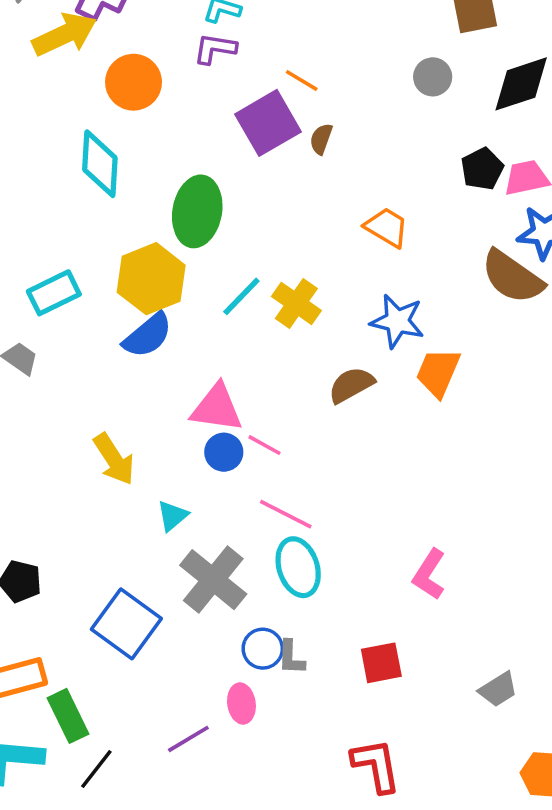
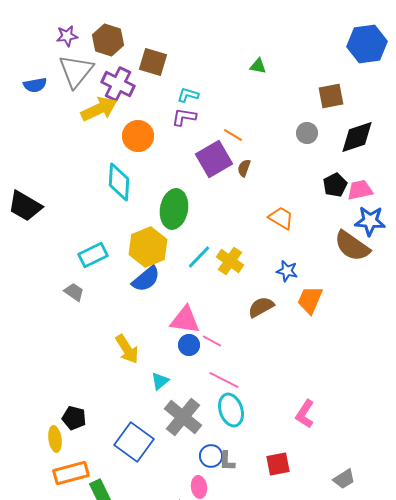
blue star: (397, 321) -> (287, 271), size x0.7

